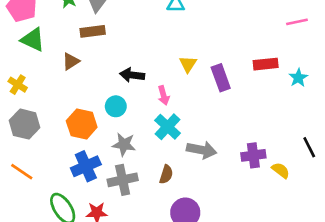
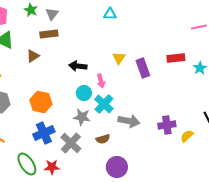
cyan circle: (116, 106) -> (84, 93), moved
gray star: (124, 144) -> (82, 117), moved
yellow semicircle: (281, 170) -> (187, 136), turned -80
brown semicircle: (166, 174) -> (103, 139), turned 56
gray cross: (123, 180) -> (71, 143), turned -35

